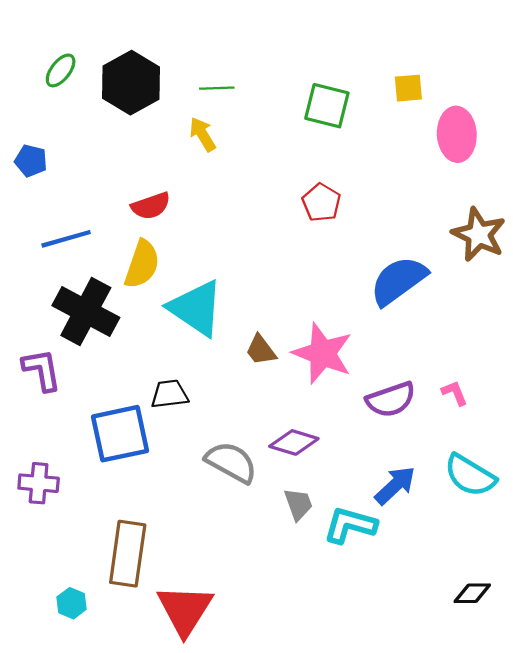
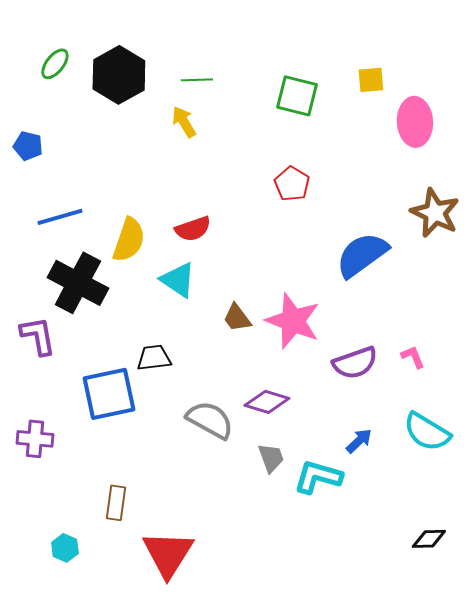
red semicircle: (151, 206) -> (193, 229), moved
cyan triangle: (196, 308) -> (178, 280), size x0.7
blue arrow: (395, 485) -> (359, 441), size x0.7
brown rectangle: (128, 554) -> (116, 503), size x0.6

